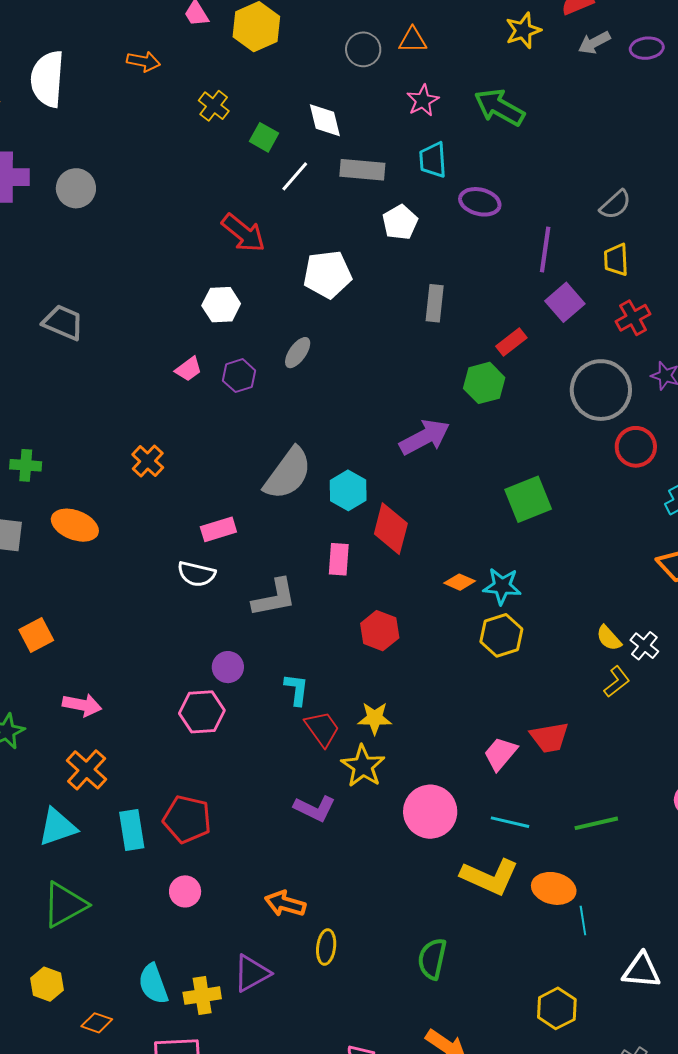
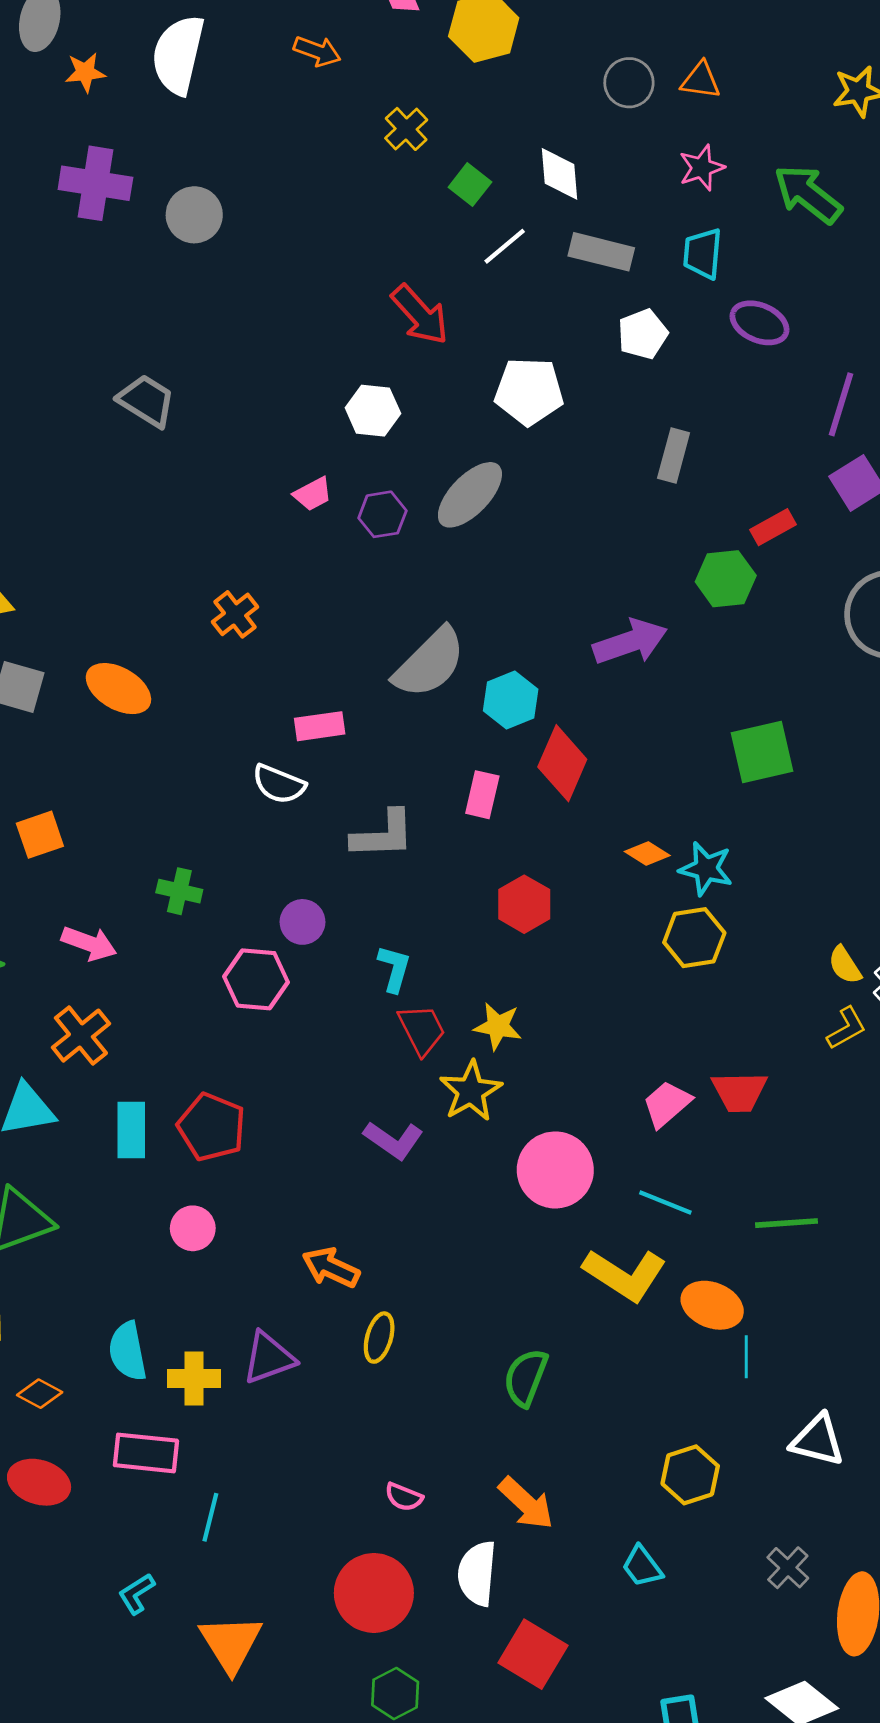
gray ellipse: (298, 353) -> (470, 495), size x1.6
green cross: (26, 465) -> (179, 891), moved

